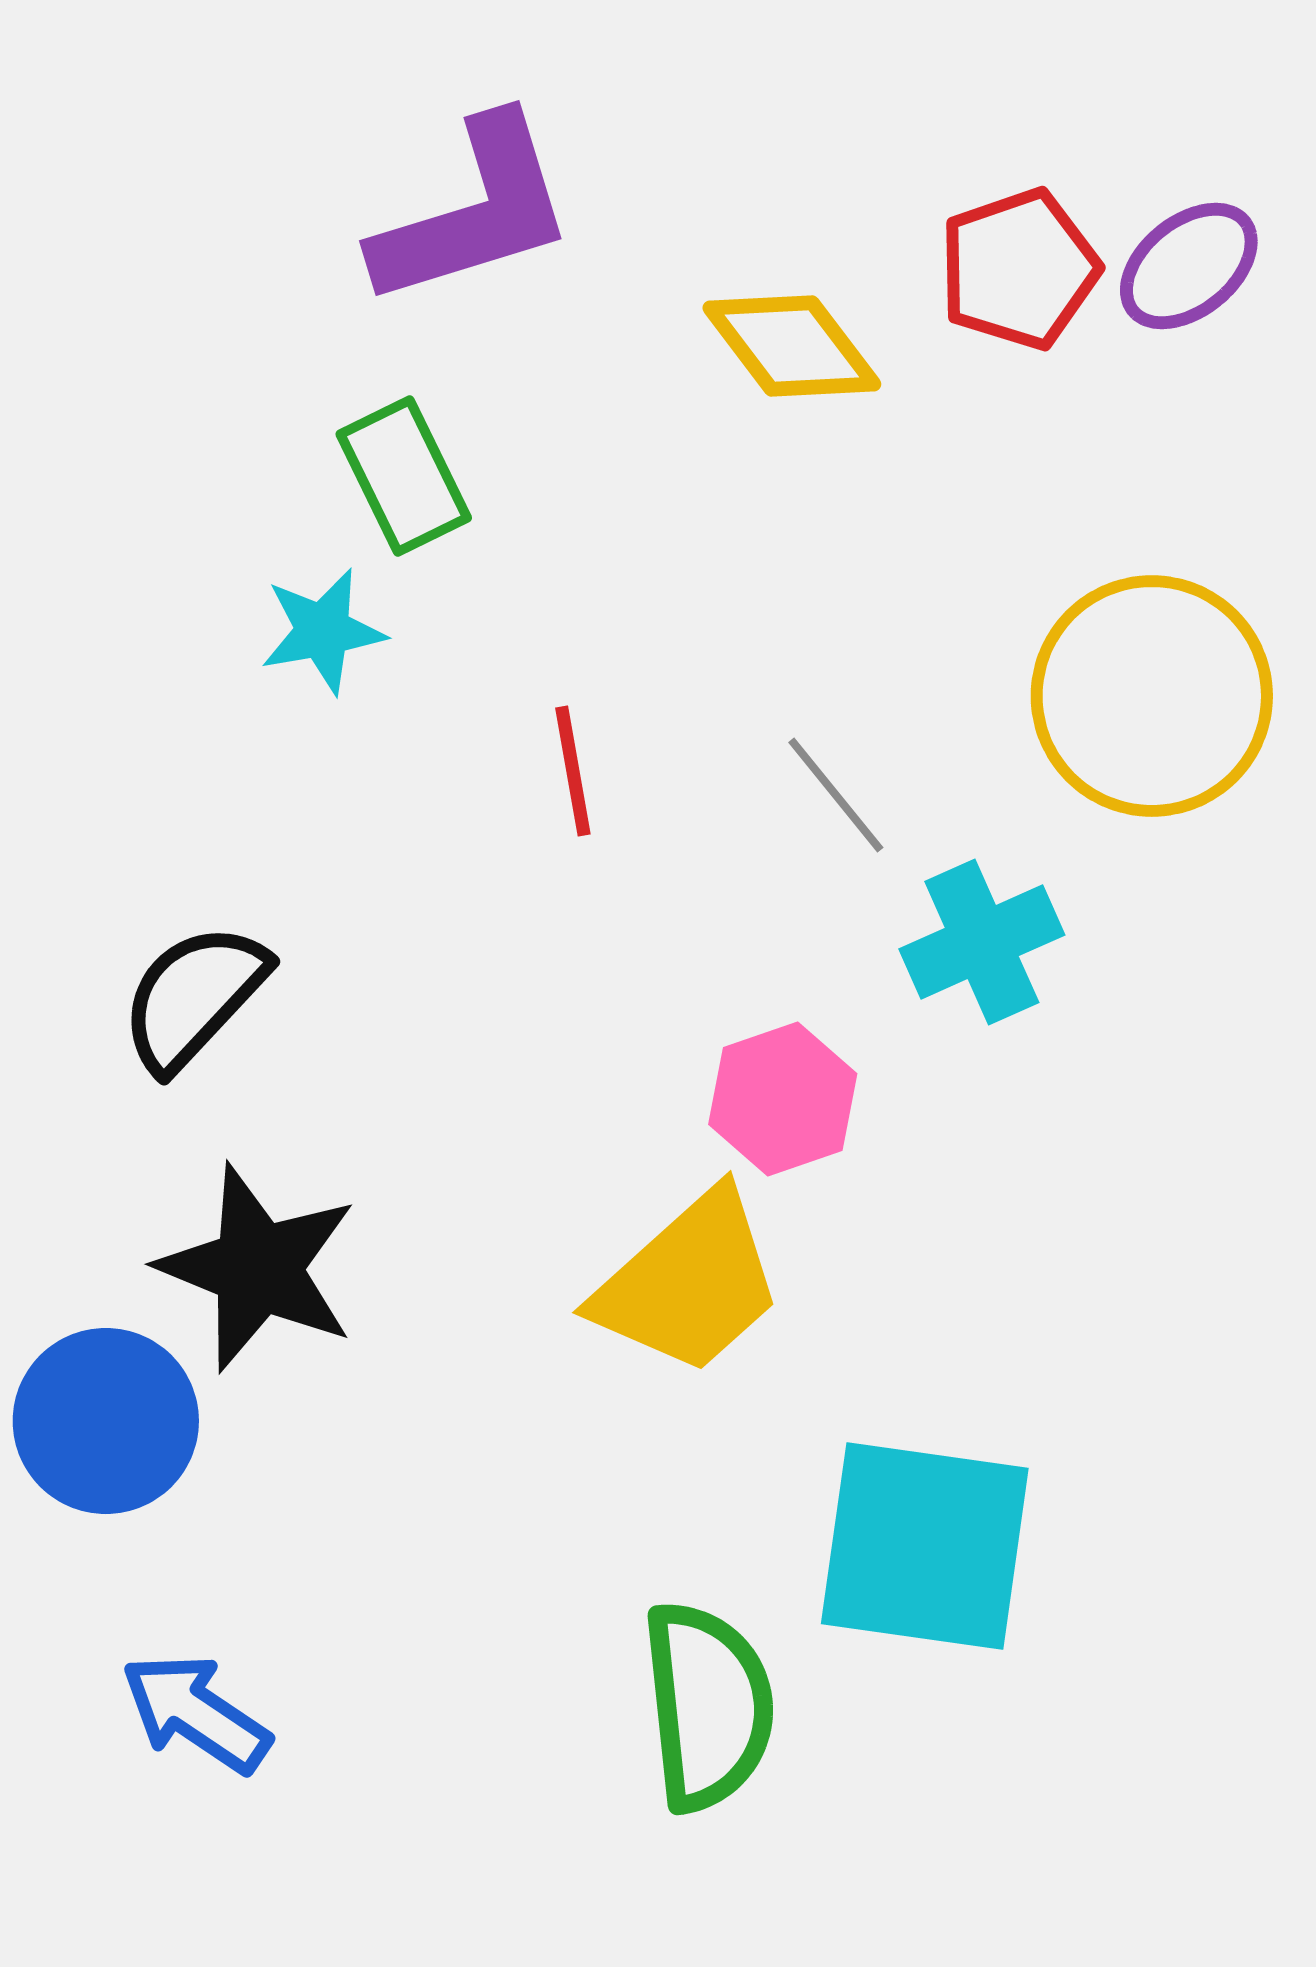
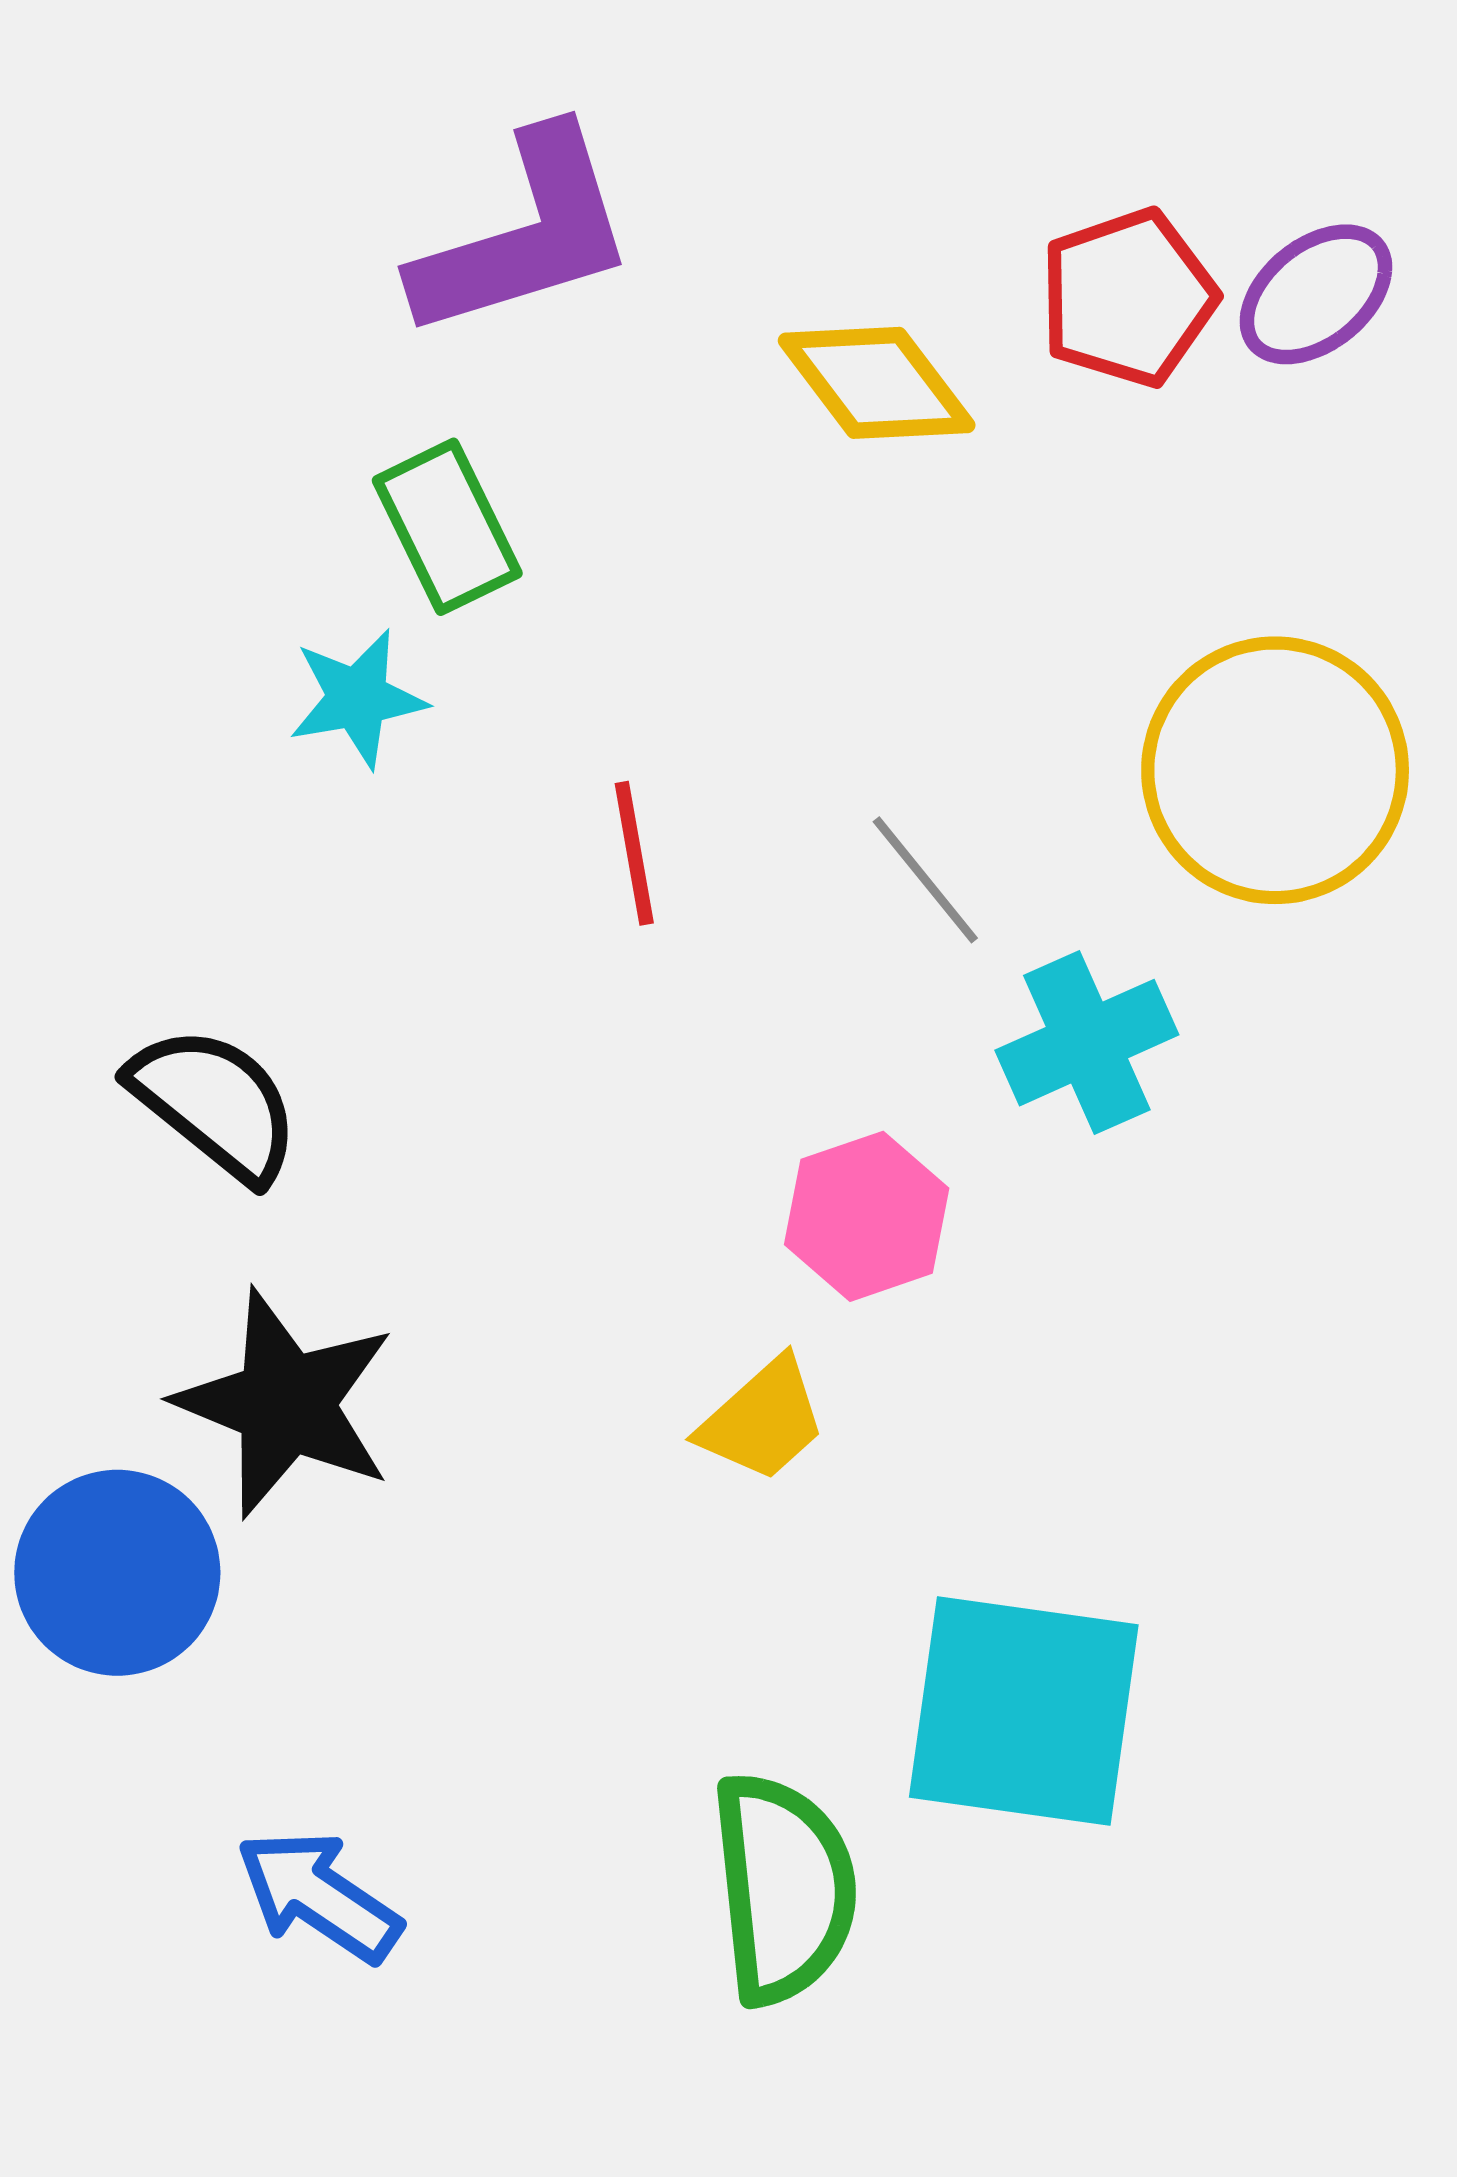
black semicircle: (194, 997) -> (215, 1103), turned 86
yellow trapezoid: (689, 1283) -> (763, 1420), size x0.6
blue arrow: (196, 1713) -> (319, 1896), moved

